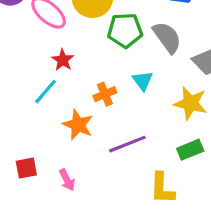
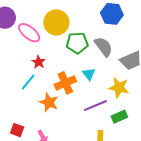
orange cross: (105, 94) -> (65, 83), size x1.5
purple line: (127, 144) -> (95, 106), moved
red square: (26, 168) -> (17, 130), turned 32

